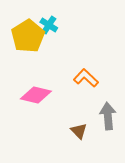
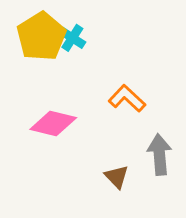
cyan cross: (49, 25) -> (72, 38), moved

